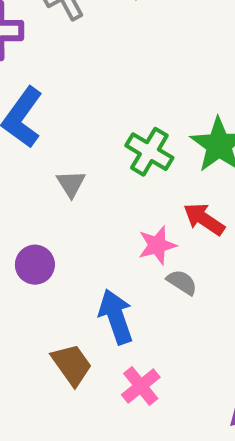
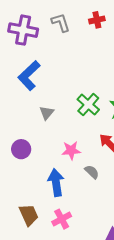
pink star: (157, 245) -> (71, 150), moved
brown trapezoid: (72, 365) -> (29, 215), moved

